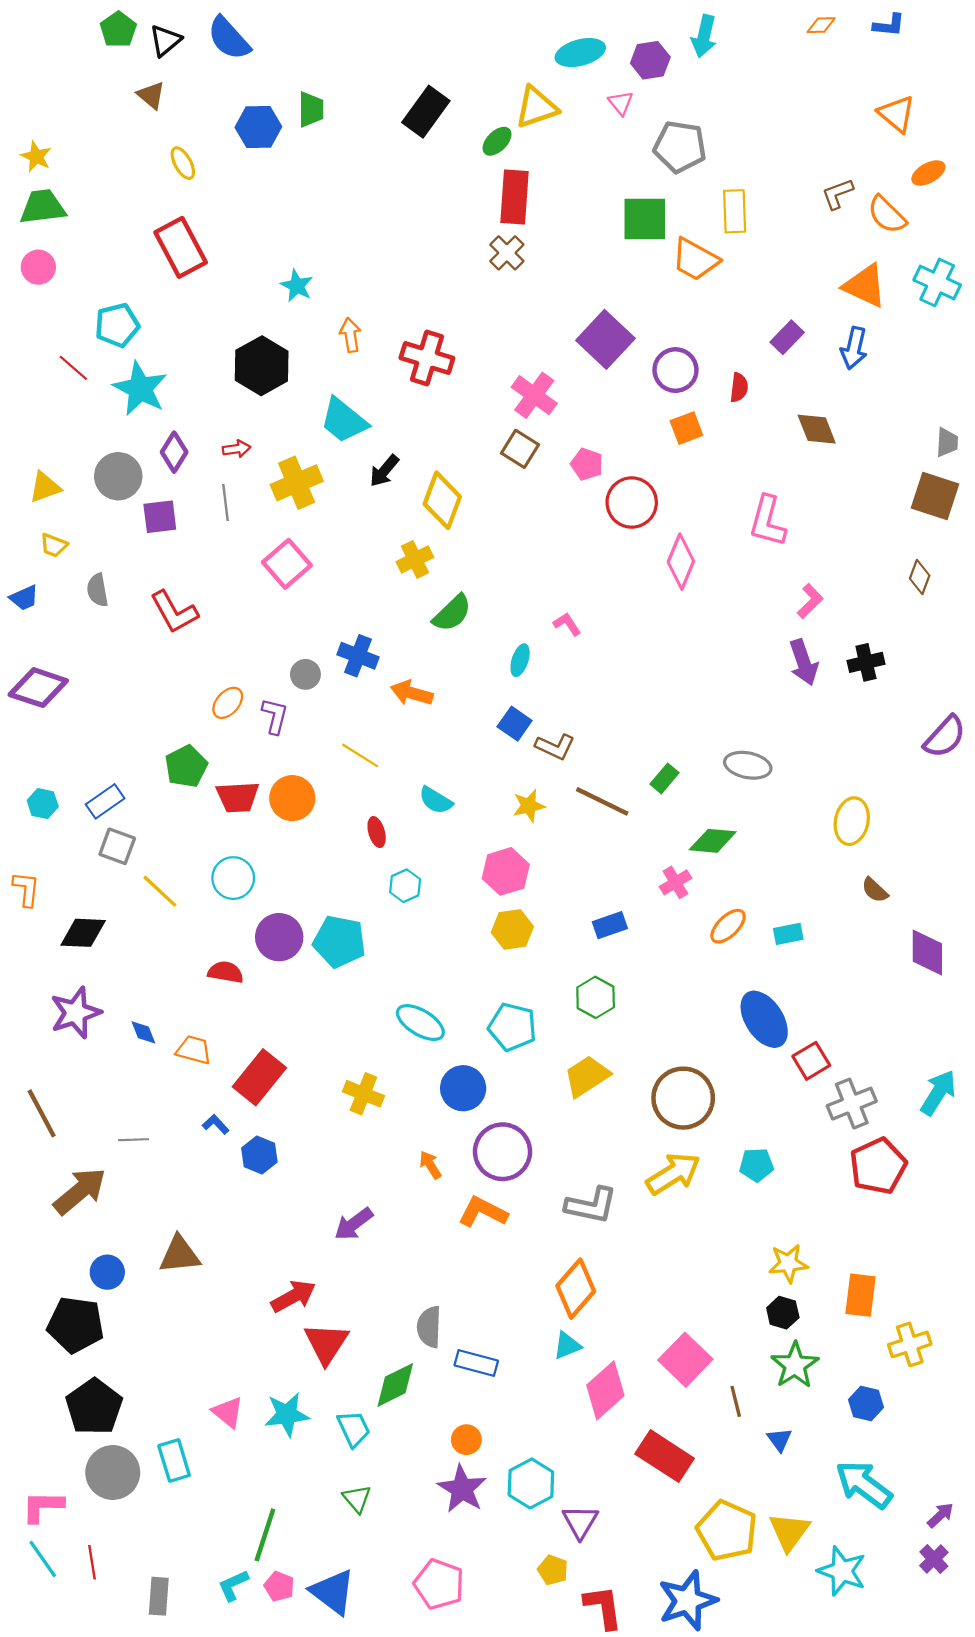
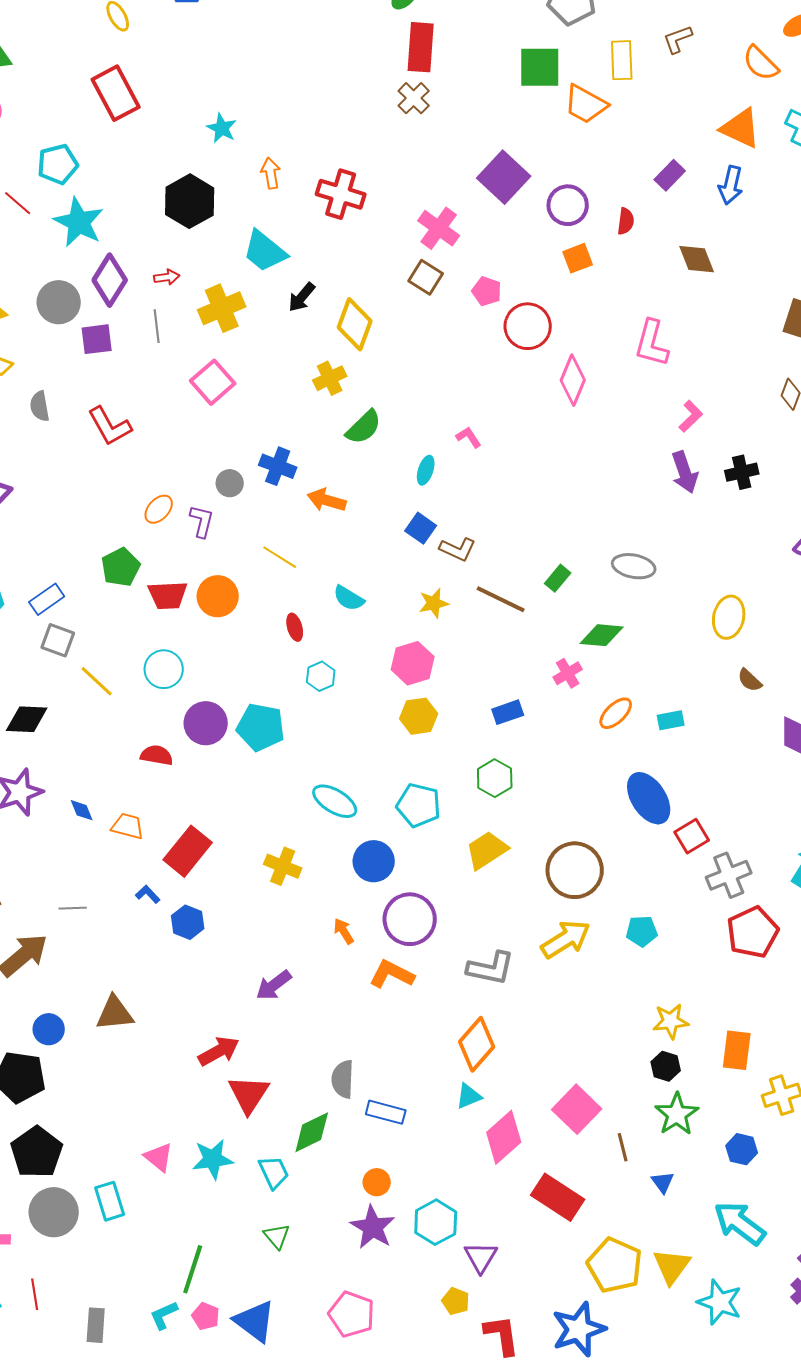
brown L-shape: (838, 194) -> (678, 39), moved
purple diamond: (174, 452) -> (110, 280), size x1.4

